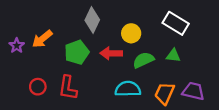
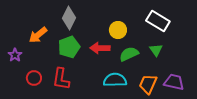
gray diamond: (92, 20) -> (69, 18), moved
purple star: (17, 46) -> (15, 55), moved
green triangle: (173, 56) -> (156, 50), turned 48

